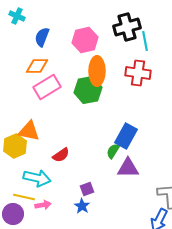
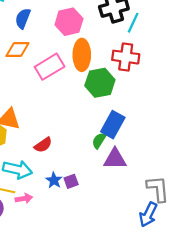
cyan line: (145, 41) -> (133, 23), turned 36
pink rectangle: (47, 87) -> (50, 67), moved
green hexagon: (88, 90) -> (100, 83), moved
blue star: (82, 206) -> (54, 180), moved

